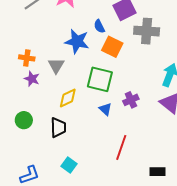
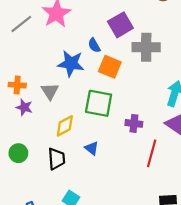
purple cross: (131, 100) -> (134, 123), turned 35
blue triangle: (105, 109) -> (92, 148), moved
red line: (121, 147) -> (152, 153), moved

